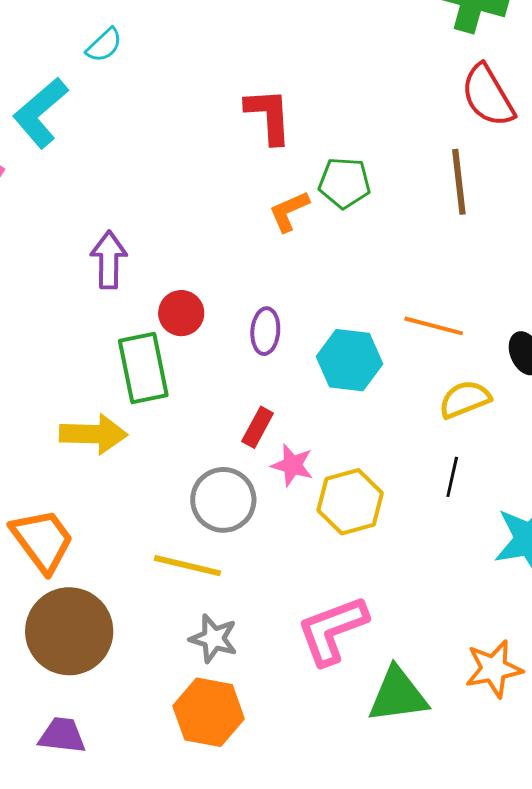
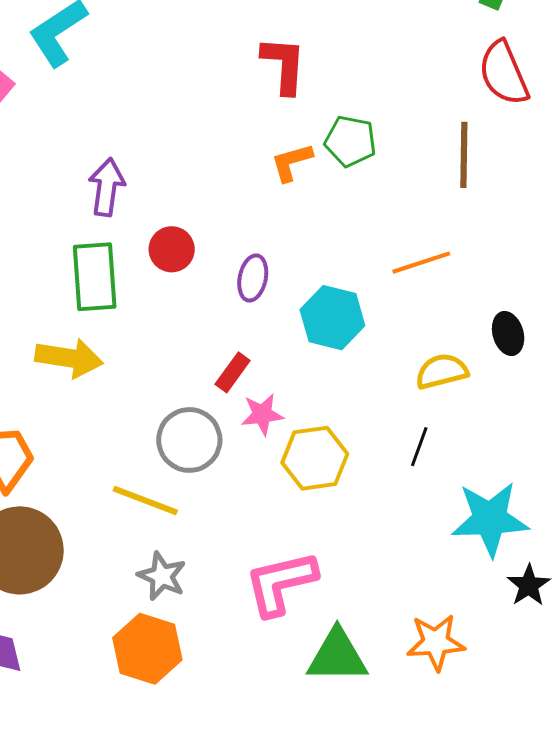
orange line: (434, 326) -> (421, 263), moved, turned -40
green rectangle: (143, 368) -> (95, 277), moved
pink star: (292, 465) -> (262, 414), turned -30

